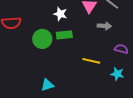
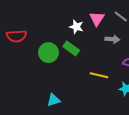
white star: (60, 14) -> (76, 27), moved
green rectangle: (64, 35) -> (71, 48), turned 42

